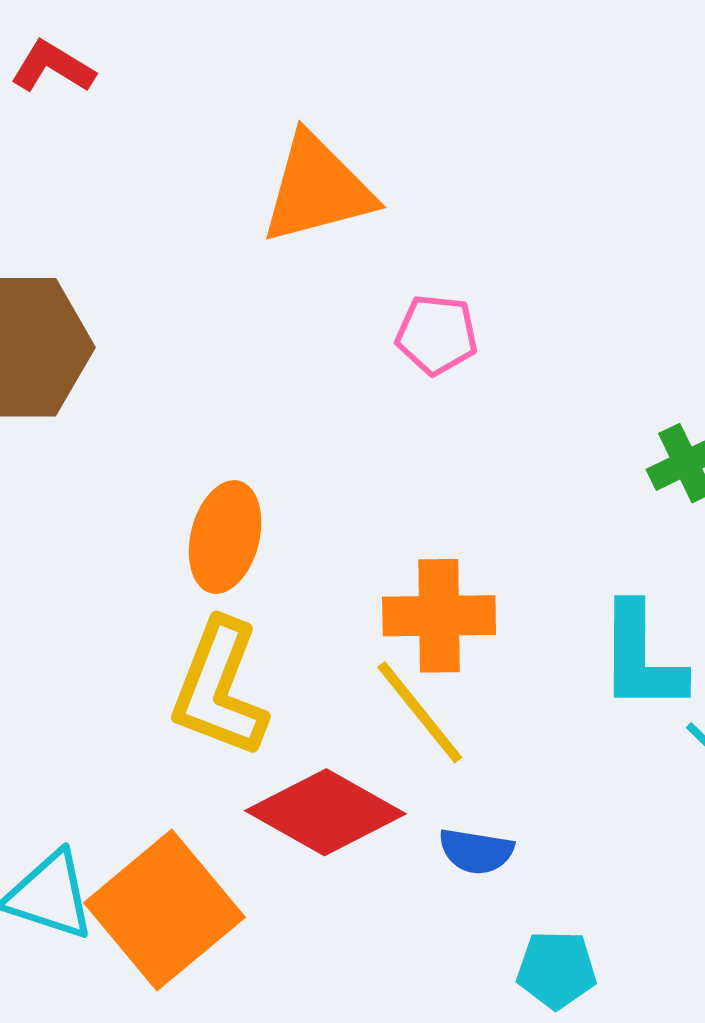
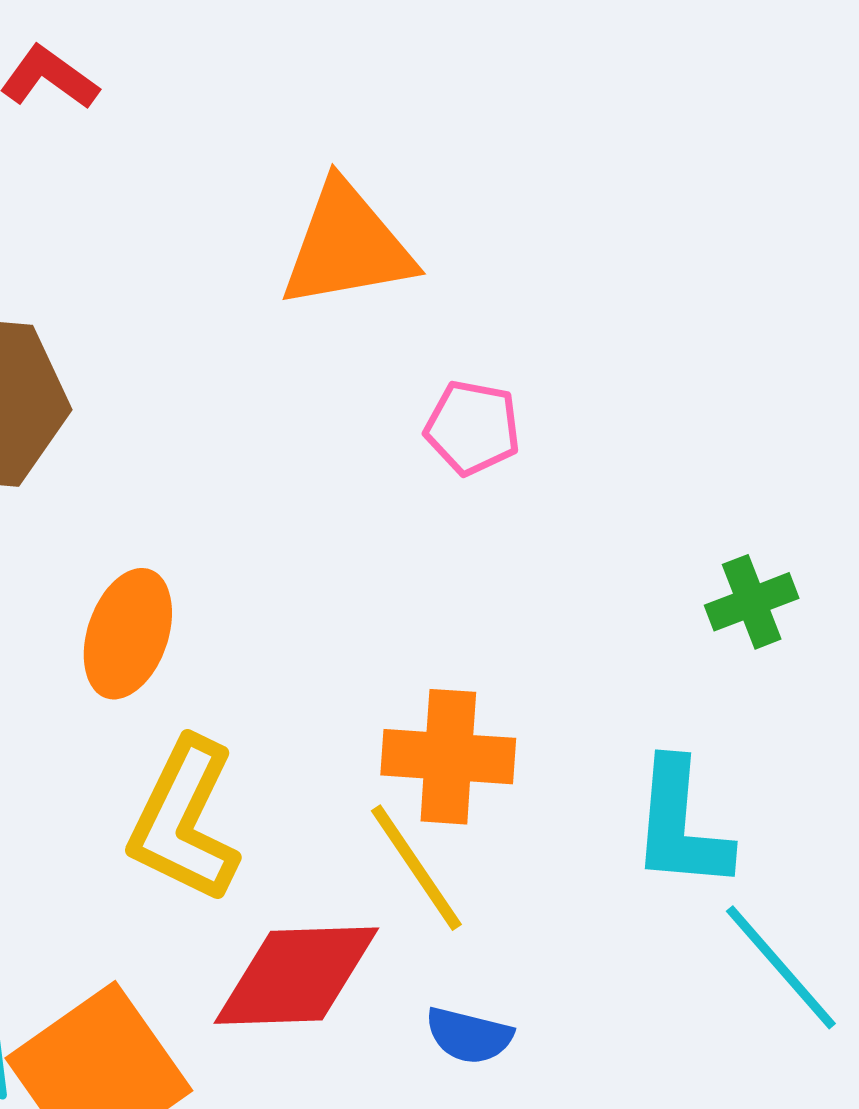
orange ellipse: (225, 537) -> (128, 634), moved
red diamond: (325, 812) -> (296, 976), turned -36

